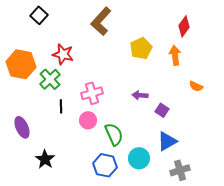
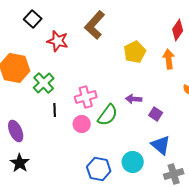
red star: (63, 54) -> (58, 41), moved
green semicircle: (114, 134) -> (108, 115), moved, turned 60
blue triangle: (167, 141) -> (161, 145), turned -50
black star: (45, 159) -> (20, 163), moved

